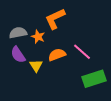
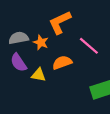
pink line: (82, 52) -> (89, 46), moved
yellow triangle: (36, 66) -> (39, 75), turned -48

